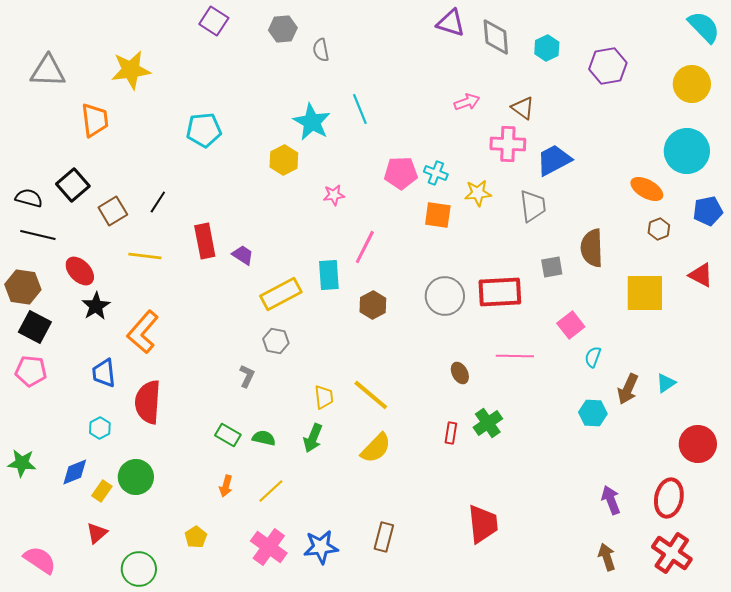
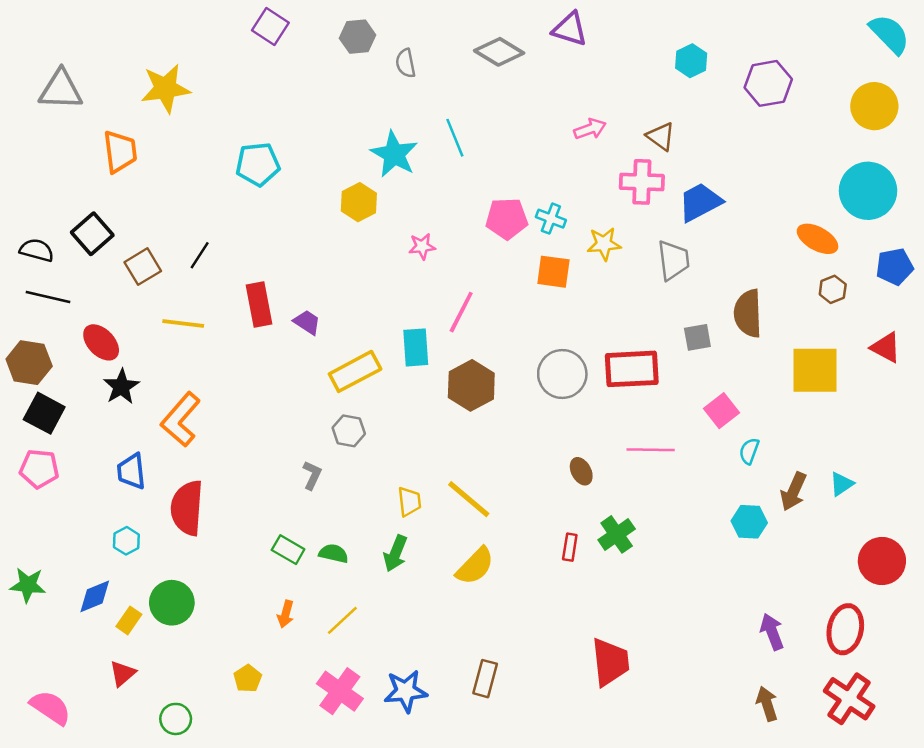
gray diamond: (496, 37) -> (499, 52), moved, turned -54
brown hexagon: (373, 305) -> (471, 385), size x1.4
green circle: (139, 569) -> (176, 719), size x0.7

